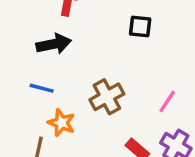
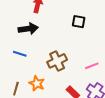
pink line: (167, 102) -> (92, 66), turned 32
orange star: (61, 123) -> (37, 83), moved

